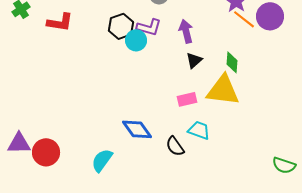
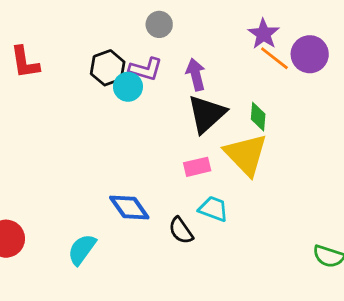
red L-shape: (60, 22) -> (25, 62), turned 72
black triangle: (194, 60) -> (207, 114), size x1.8
yellow triangle: (223, 90) -> (246, 155), turned 39

